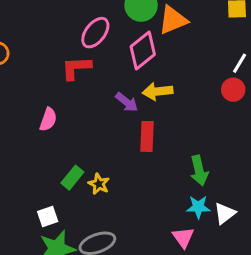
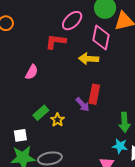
pink diamond: (143, 50) -> (101, 38), turned -50
yellow arrow: (158, 91) -> (89, 59), moved
purple arrow: (127, 102) -> (83, 104), moved

